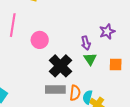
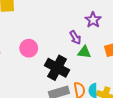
green triangle: (90, 59) -> (84, 52), turned -32

